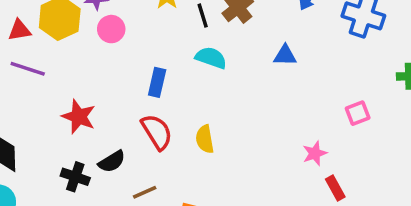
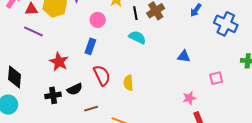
pink circle: (111, 29) -> (98, 20), moved
blue triangle: (285, 55) -> (184, 56), moved
blue rectangle: (157, 82) -> (90, 46), moved
black cross: (75, 177) -> (53, 95), turned -35

